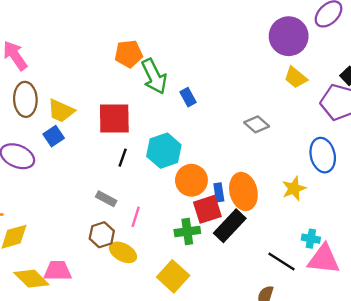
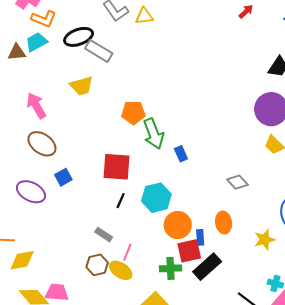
brown ellipse: (25, 99) -> (42, 144), turned -56
yellow trapezoid: (61, 111) -> (82, 86), moved, turned -45
orange ellipse: (243, 191) -> (224, 223), moved, size x0.7
yellow ellipse: (123, 252) -> (121, 270), moved

